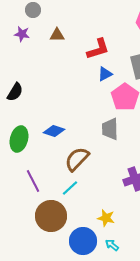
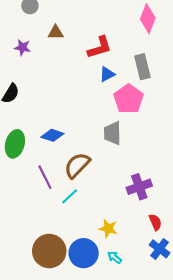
purple star: (22, 34) -> (22, 47), moved
purple line: (33, 181) -> (45, 177), moved
brown circle: (51, 216) -> (49, 251), moved

